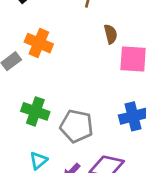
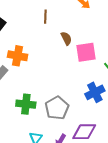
gray pentagon: (77, 126) -> (57, 108), turned -30

